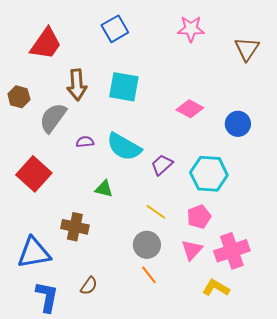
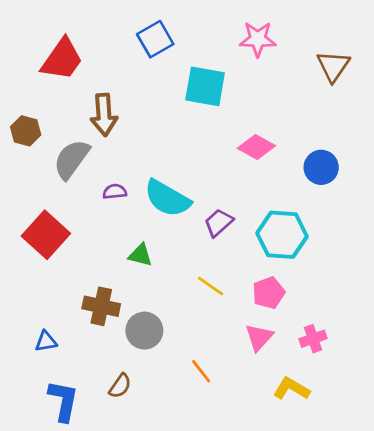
cyan square: (124, 87) -> (205, 86), moved
gray circle: (147, 245) -> (144, 331), moved
pink cross: (232, 251) -> (313, 339), size x0.6
blue triangle: (34, 253) -> (46, 341), size x0.5

